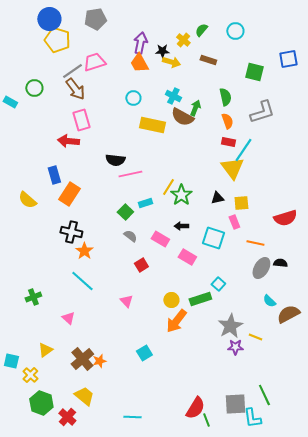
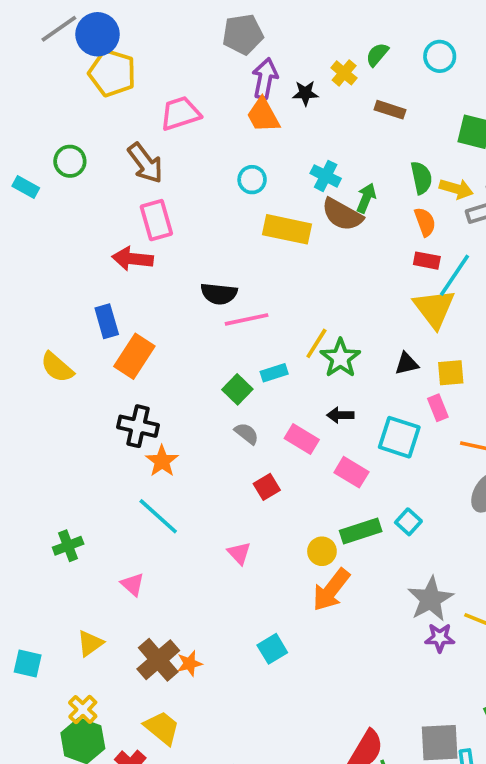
gray pentagon: (95, 19) -> (243, 34), moved
yellow arrow: (171, 62) -> (456, 189), moved
gray line: (72, 71) -> (59, 29), moved
green rectangle: (200, 299) -> (361, 531), moved
yellow cross: (30, 375) -> (83, 709), moved

